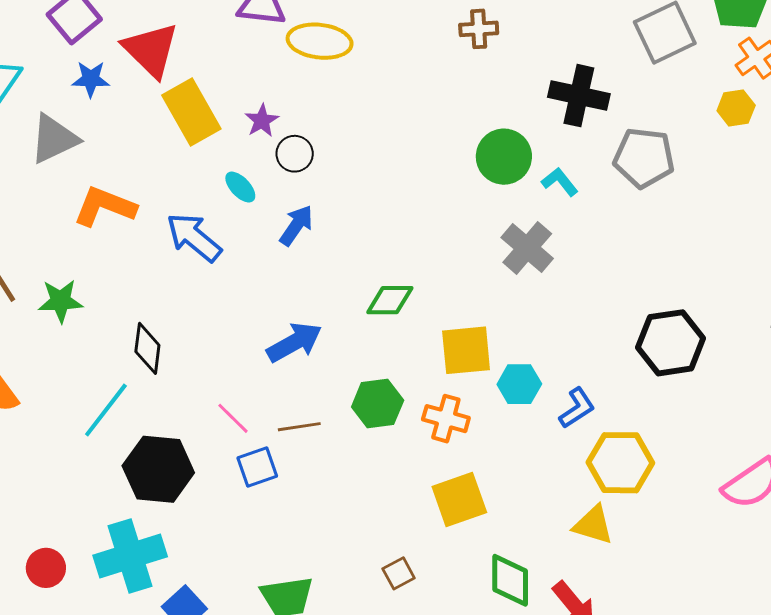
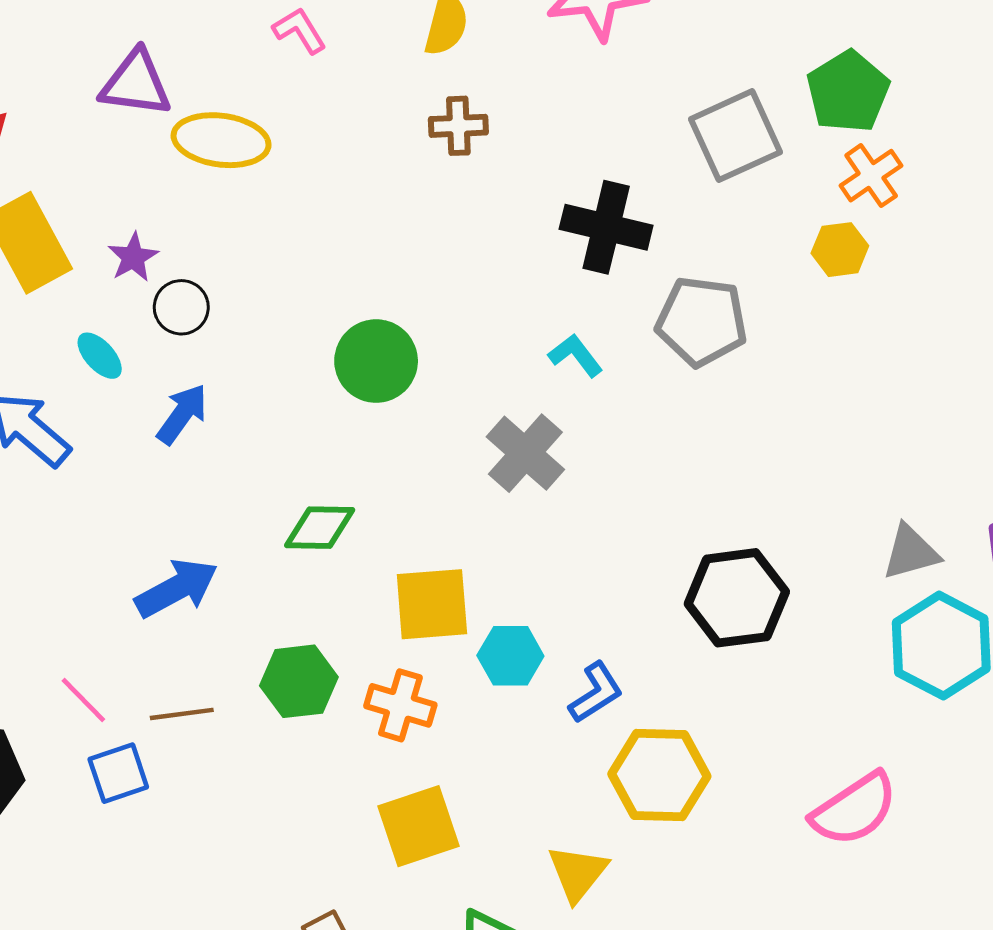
green circle: (504, 157) -> (376, 361), moved
yellow triangle: (593, 525) -> (578, 873), moved, turned 51

